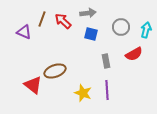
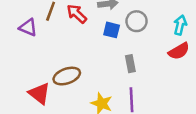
gray circle: (121, 27) -> (137, 21), moved
red semicircle: (134, 54) -> (179, 51), moved

